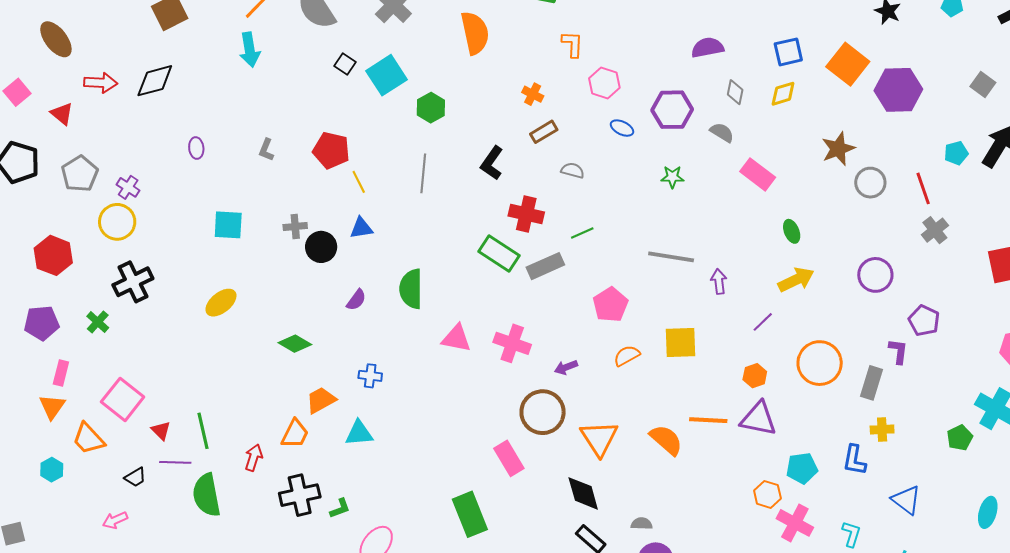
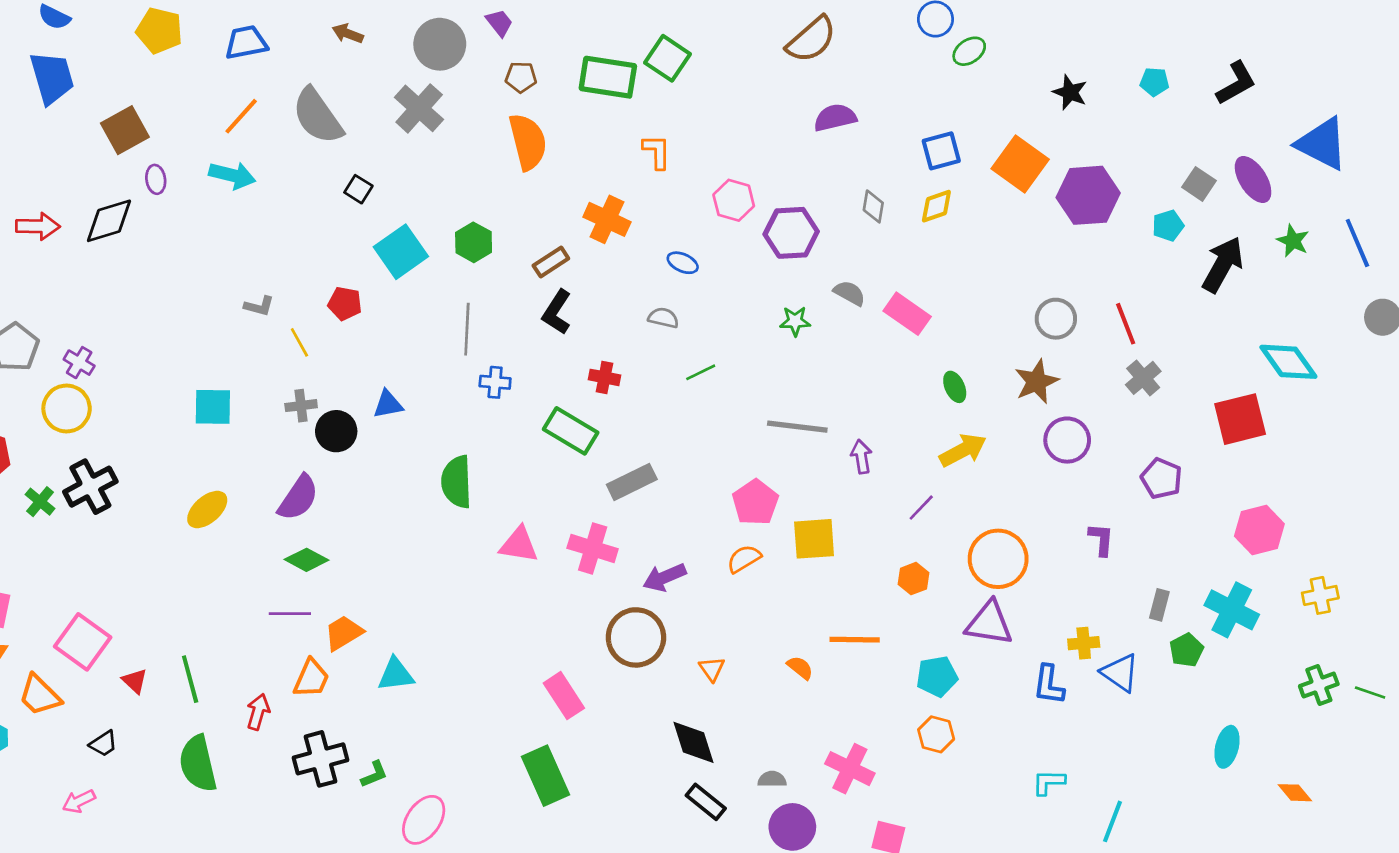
purple semicircle: (707, 48) -> (835, 118), moved
cyan arrow: (250, 50) -> (232, 175), turned -64
cyan square: (387, 75) -> (401, 252), moved
pink hexagon: (604, 83) -> (734, 200), moved
orange cross: (533, 94) -> (607, 219), size x1.6
blue ellipse: (622, 128) -> (683, 263), moved
brown rectangle: (544, 132) -> (551, 262), moved
gray semicircle: (722, 132) -> (849, 293), moved
purple ellipse: (196, 148) -> (156, 179), moved
brown star: (838, 149) -> (1036, 382), moved
gray L-shape: (266, 150) -> (259, 306), turned -95
red pentagon: (331, 150) -> (345, 304), size x0.7
cyan pentagon: (956, 153) -> (1168, 226), moved
yellow line: (359, 182) -> (299, 342), moved
red cross: (526, 214) -> (604, 377), size x0.7
green line: (582, 233) -> (701, 372), moved
gray rectangle: (545, 266) -> (632, 482), moved
purple semicircle: (356, 300) -> (298, 498), moved, size x1.6
pink pentagon: (610, 305) -> (755, 502), moved
purple pentagon: (924, 321) -> (1161, 478), moved
green cross: (98, 322) -> (40, 502), moved
purple arrow: (566, 367) -> (665, 577), size x1.4
blue cross: (370, 376) -> (495, 382), moved
gray rectangle: (872, 383) -> (1159, 605), moved, size x0.7
purple triangle: (758, 419) -> (989, 623), moved
orange triangle: (599, 438) -> (712, 669), size x0.5
orange semicircle: (666, 440) -> (800, 668), size x0.6
pink rectangle: (509, 458) -> (564, 696), moved
purple line: (175, 462) -> (290, 614), moved
cyan pentagon: (802, 468) -> (937, 676), moved
blue triangle: (906, 500) -> (1120, 673), moved
pink cross: (795, 523) -> (850, 769), moved
cyan L-shape: (851, 534) -> (1049, 782), turned -104

